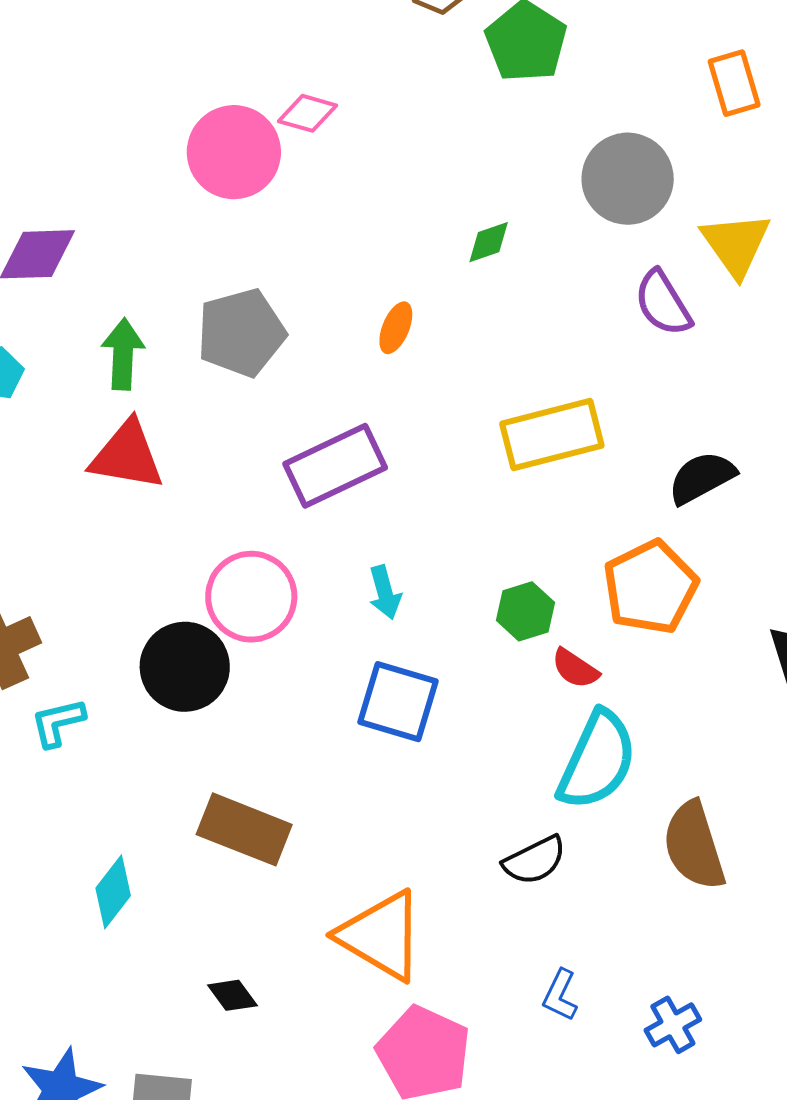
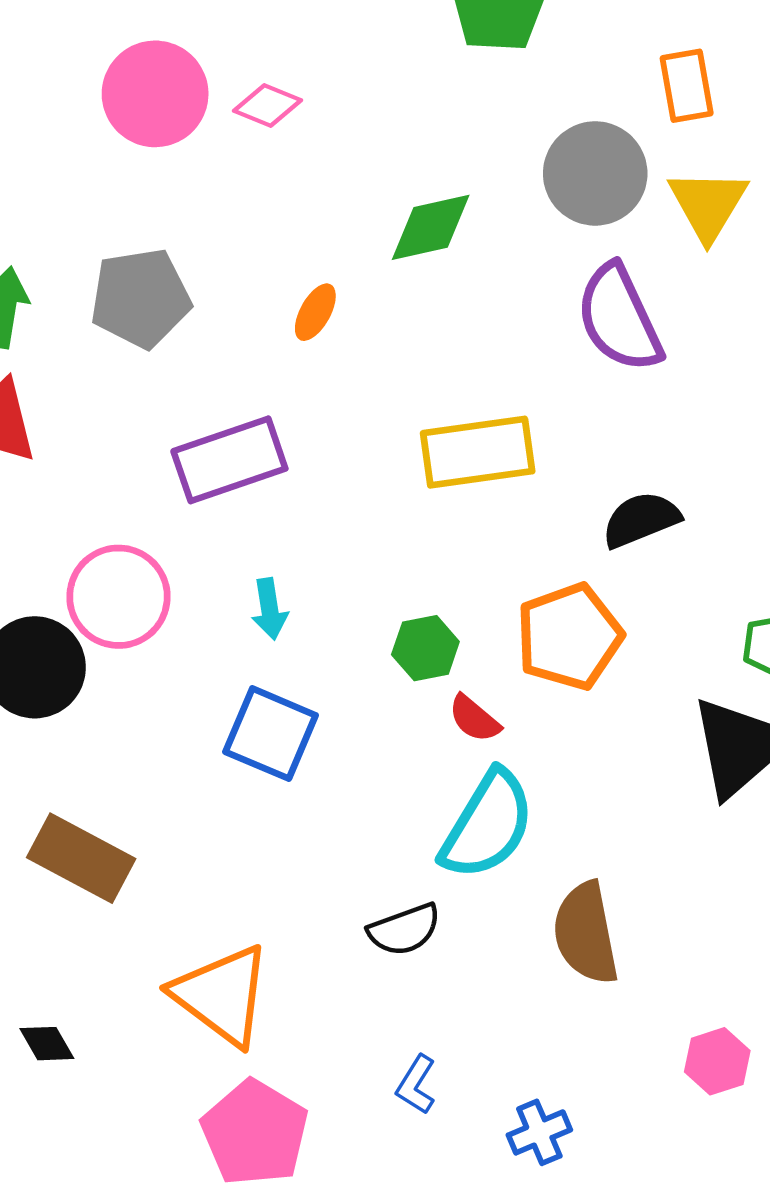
orange rectangle: (734, 83) -> (687, 86), moved
pink diamond: (307, 113) -> (267, 106), moved
green diamond: (489, 242) -> (431, 227), size x1.6
yellow triangle: (736, 244) -> (708, 204), moved
purple semicircle: (663, 303) -> (619, 318), size x1.4

